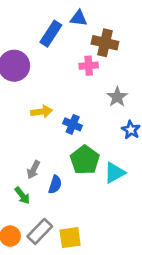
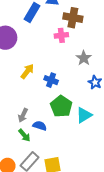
yellow arrow: (42, 112) -> (27, 71), turned -42
blue semicircle: (55, 185) -> (40, 126), turned -88
green arrow: (22, 196) -> (24, 135), moved

